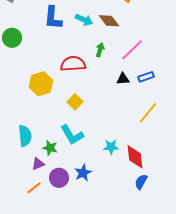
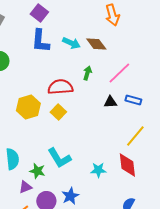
blue rectangle: (146, 77) -> (133, 100), turned 35
yellow square: (75, 102) -> (58, 112), moved
red diamond: (135, 157) -> (127, 165), moved

